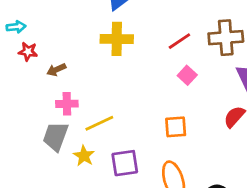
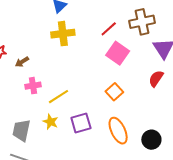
pink square: (187, 75) -> (118, 53), size x1.6
orange square: (176, 127) -> (114, 92), turned -30
gray trapezoid: (56, 136) -> (21, 130), moved

